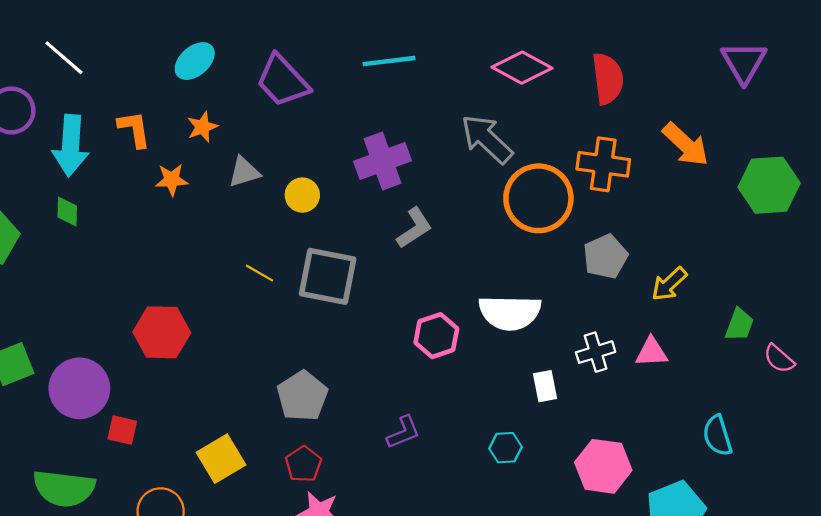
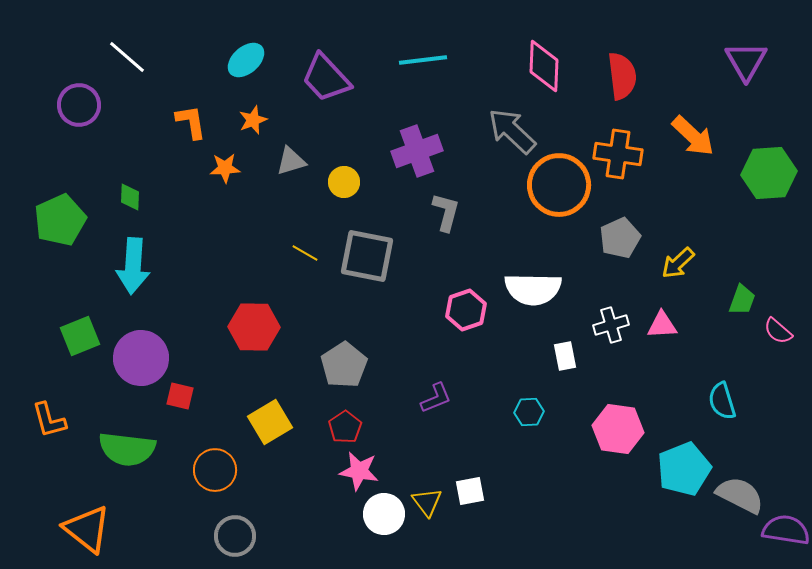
pink diamond: (522, 68) -> (544, 66), turned 64
cyan arrow: (71, 146) -> (133, 266), moved
gray L-shape: (414, 228) -> (446, 212), turned -42
red hexagon: (162, 332) -> (254, 327), moved

